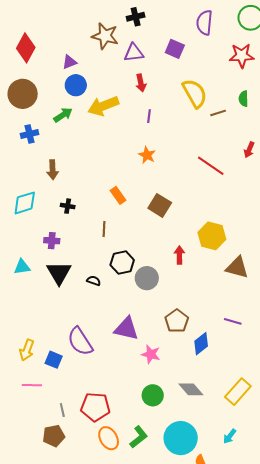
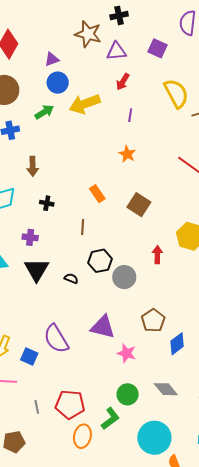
red arrow: (141, 83) -> (123, 82), turned 42
brown pentagon: (54, 436) -> (14, 442), moved
green L-shape: (139, 437) -> (110, 419), moved
orange ellipse: (109, 438) -> (82, 436), turned 40

